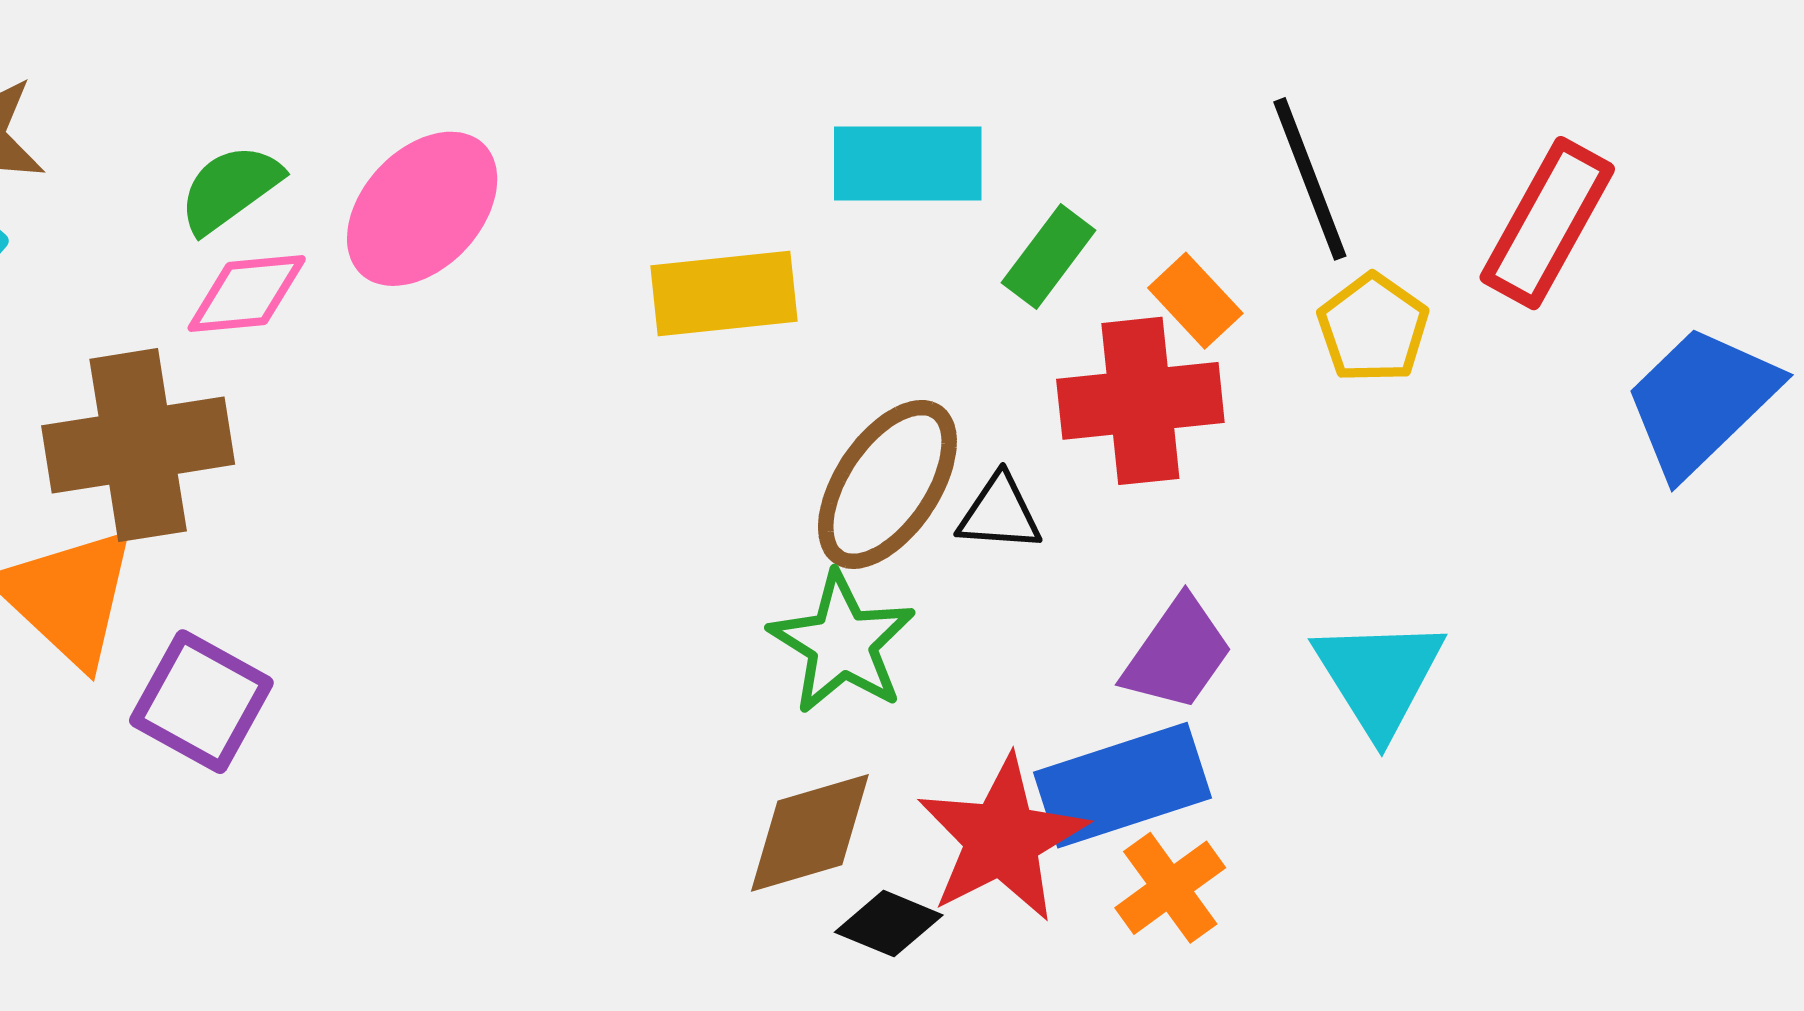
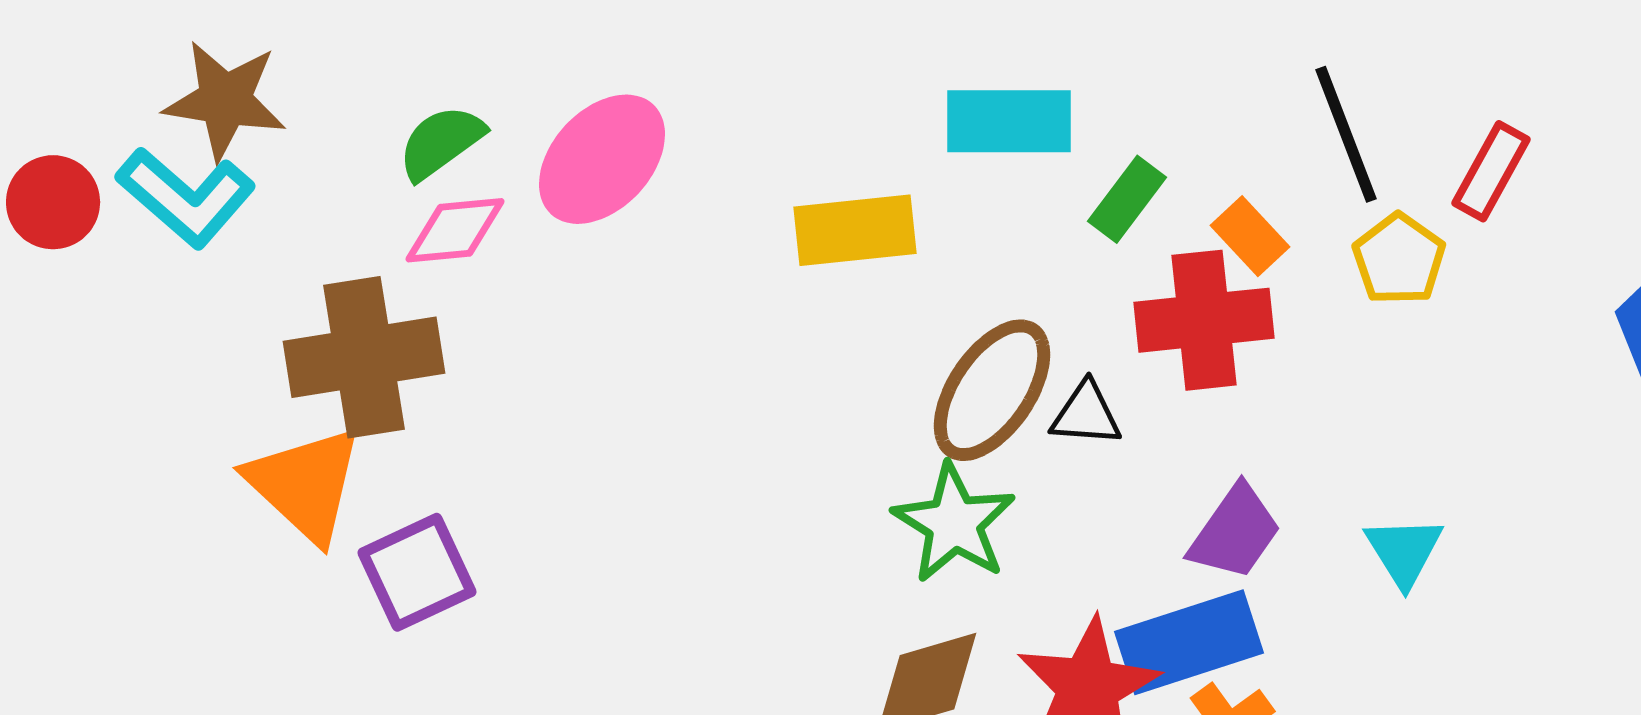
red rectangle: (1547, 223) -> (1491, 171), moved, size x0.7
cyan triangle: (1379, 677) -> (1404, 551), size x0.7
purple square: (201, 702) -> (417, 572), turned 36

